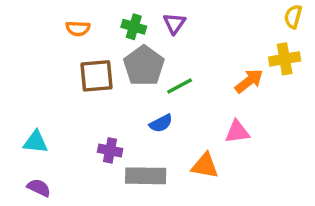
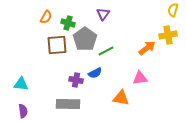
green cross: (134, 27) -> (68, 23), moved
orange semicircle: (78, 28) -> (46, 17), turned -64
purple cross: (110, 150) -> (76, 80), moved
gray rectangle: (146, 176) -> (68, 104), moved
purple semicircle: (39, 188) -> (23, 111), turned 56

